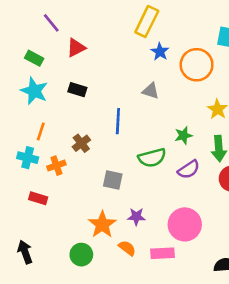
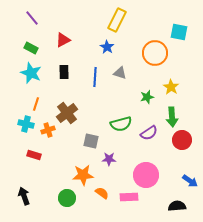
purple line: (51, 23) -> (32, 18), moved
blue star: (160, 52) -> (107, 47), moved
black rectangle: (77, 90) -> (64, 72), turned 72
blue line: (118, 121) -> (95, 77), moved
green star: (183, 135) -> (147, 97), moved
brown cross: (81, 143) -> (67, 113), size x1.5
purple star: (136, 217) -> (109, 159), moved
orange star: (102, 224) -> (83, 175), turned 30

